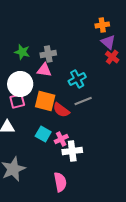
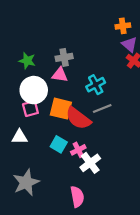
green star: (22, 52) -> (27, 61), moved
red semicircle: (61, 110) -> (78, 118), size x1.4
white cross: (72, 151) -> (90, 163), turned -30

